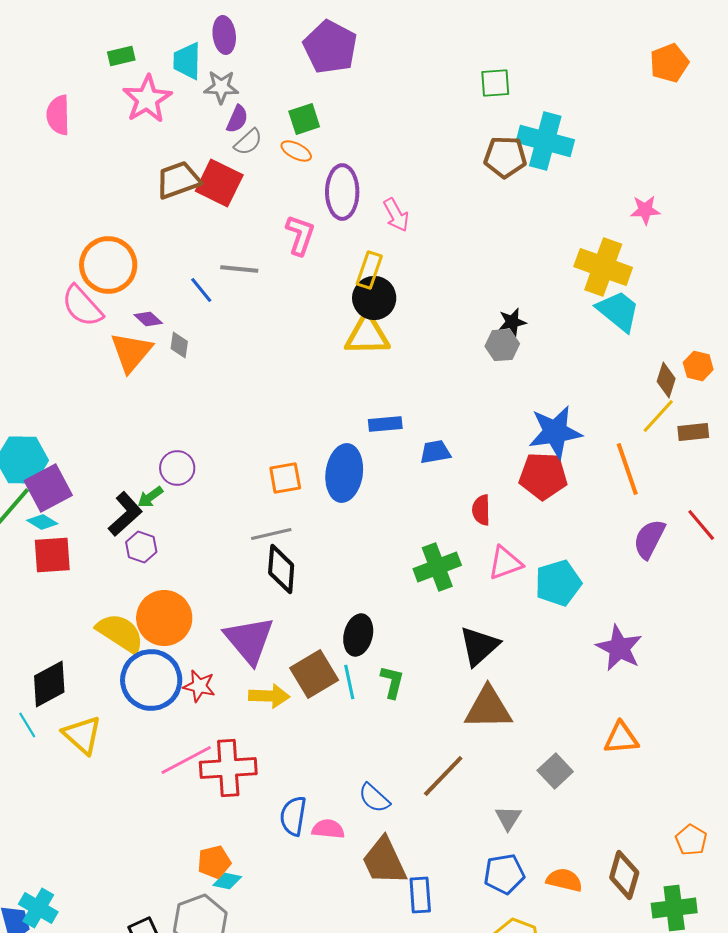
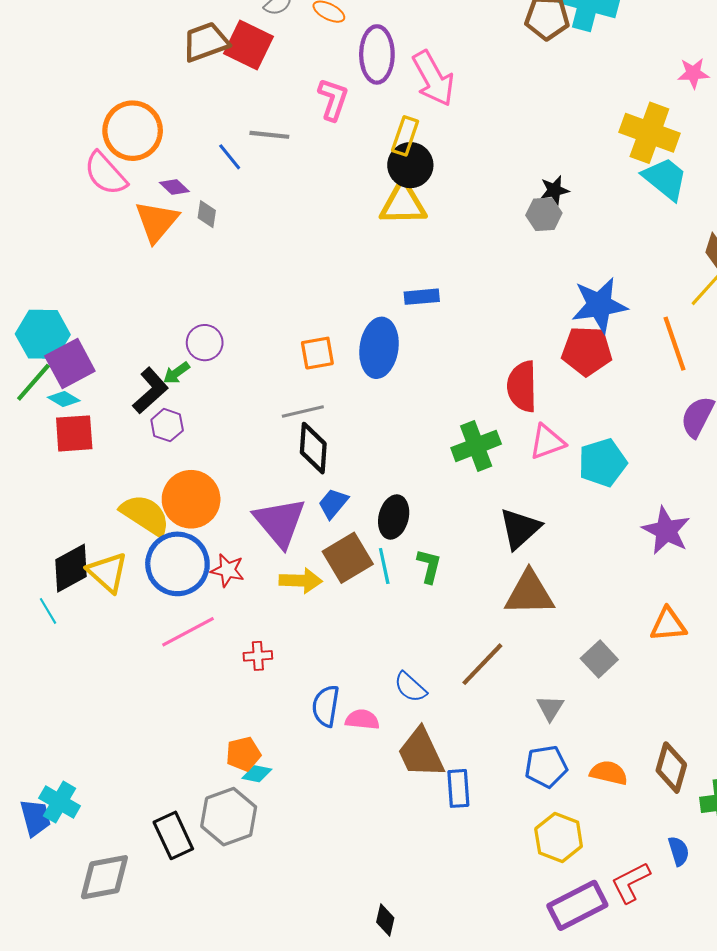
pink arrow: (396, 215) -> (433, 78), size x1.6
blue trapezoid: (435, 452) -> (333, 503), moved, turned -40
red semicircle: (481, 510) -> (522, 386), size x1.6
yellow triangle: (82, 735) -> (108, 572), moved
pink line: (186, 760) -> (188, 632), moved
red cross: (228, 768) -> (258, 656), size x0.5

